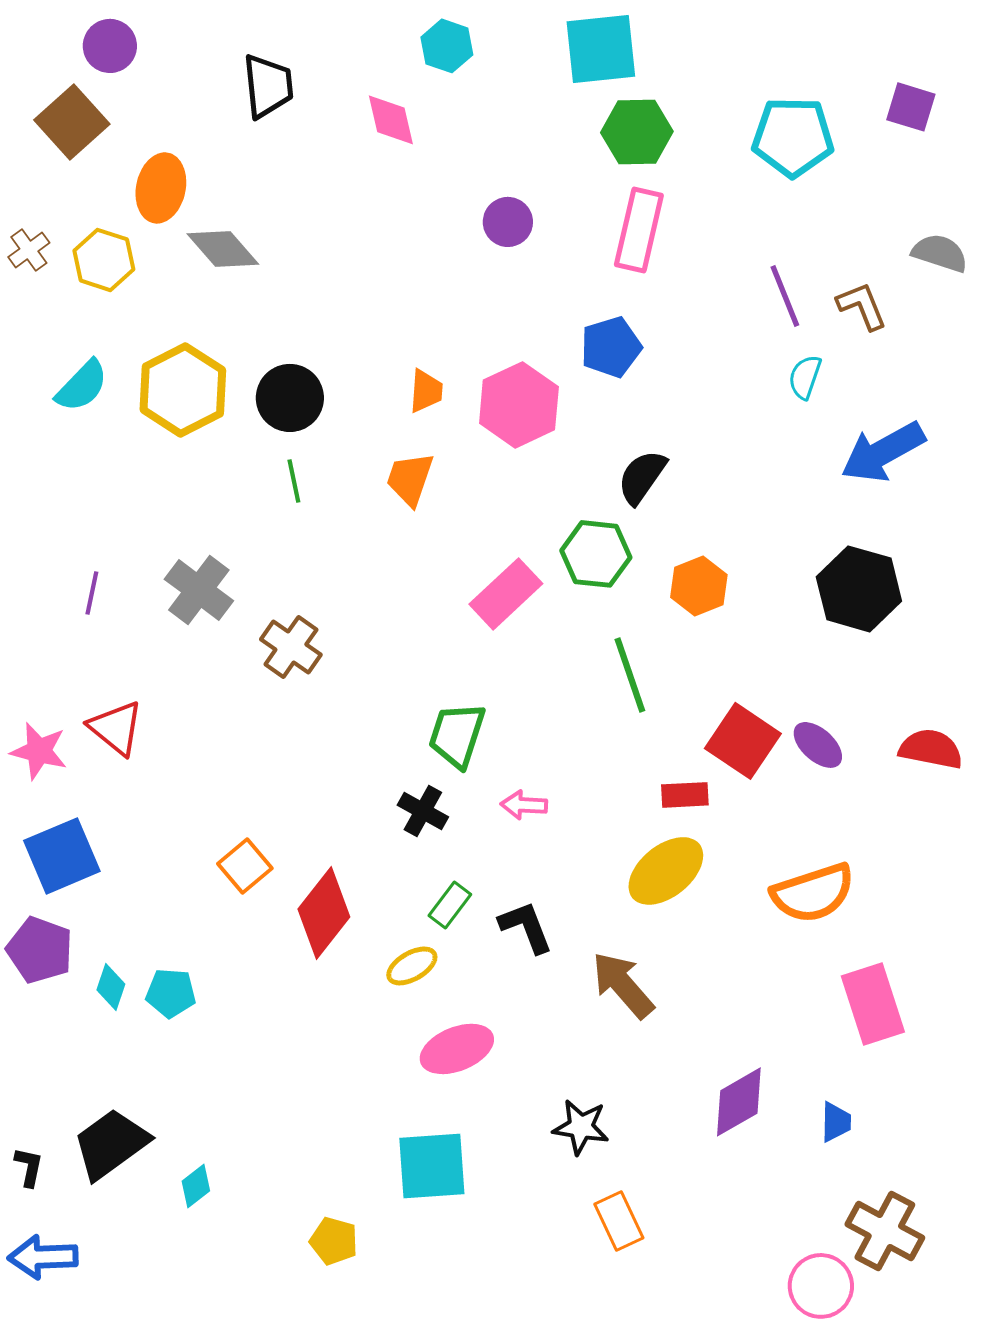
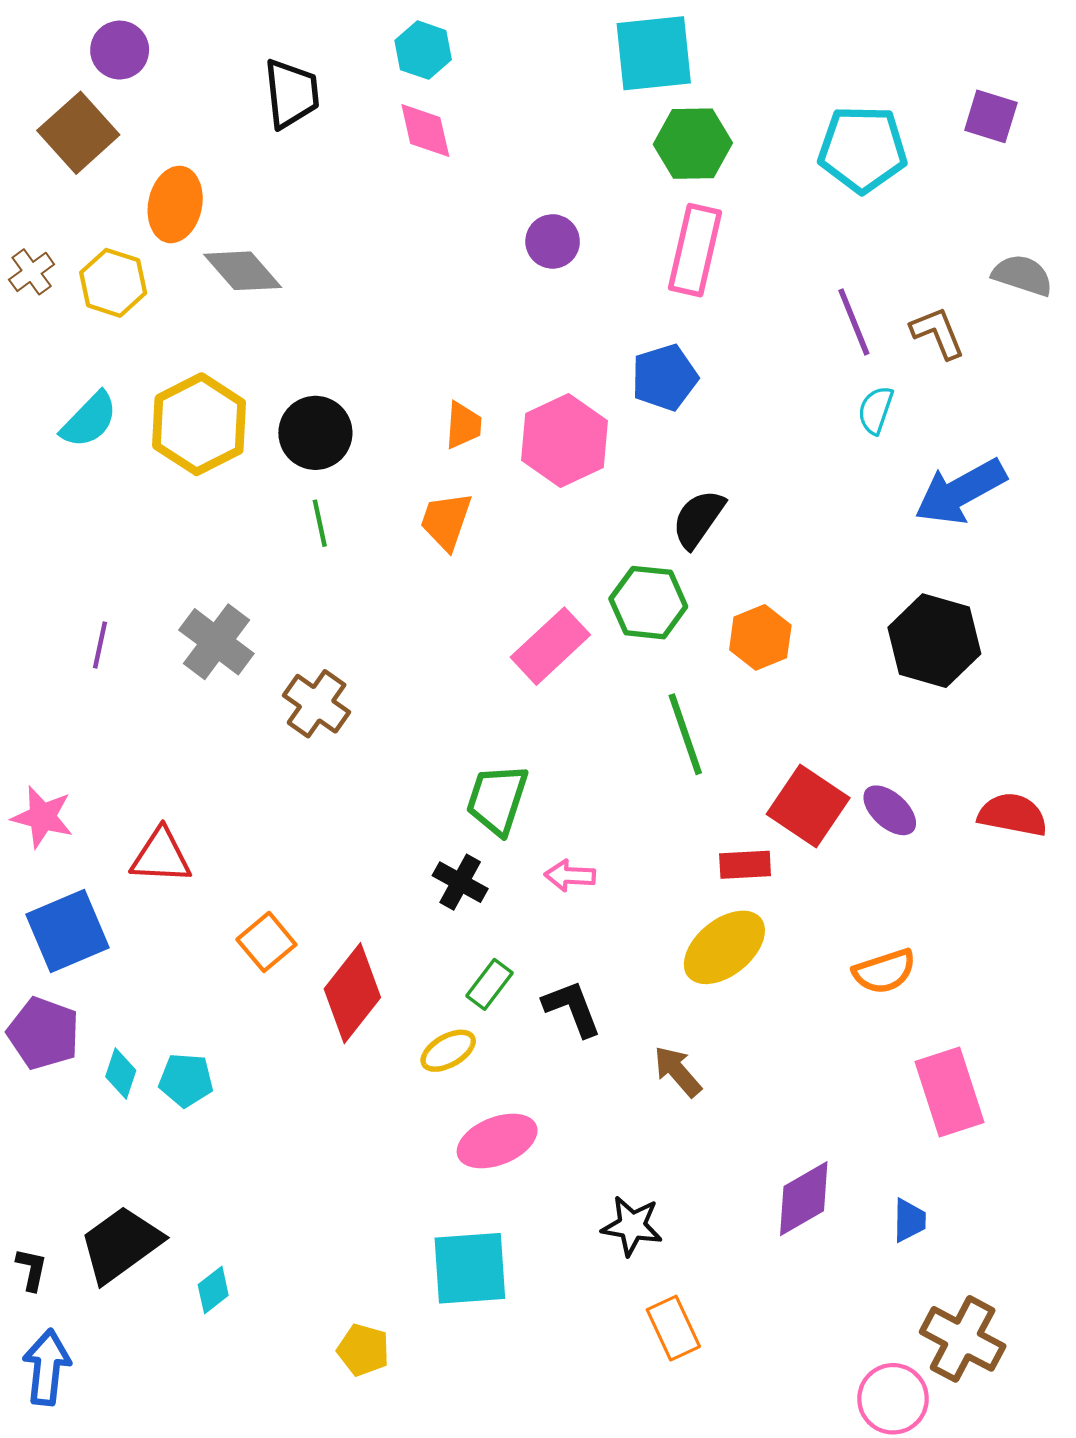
cyan hexagon: (447, 46) -> (423, 50), moved
red triangle: (116, 728) -> (161, 856), moved, turned -36
orange semicircle: (813, 893) -> (884, 971), size x0.7
brown arrow: (623, 985) -> (678, 1071), size x0.7
blue arrow: (43, 1257) -> (47, 1367), turned 98

